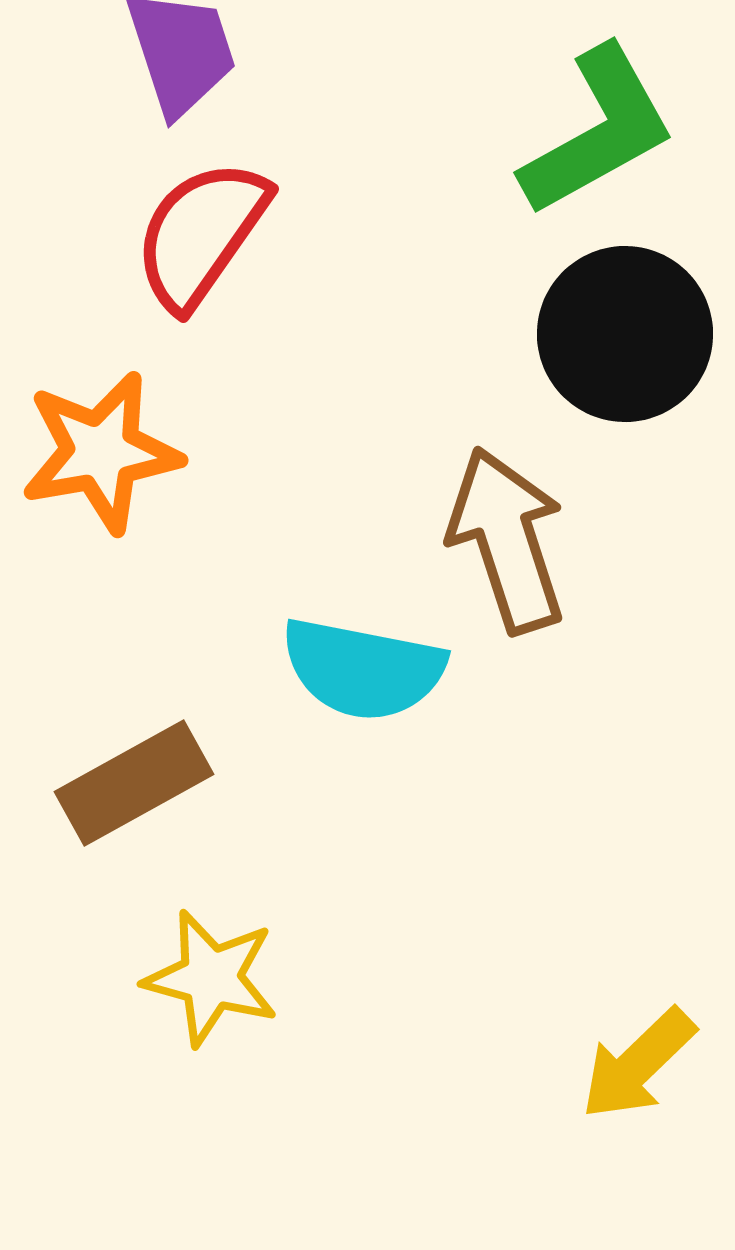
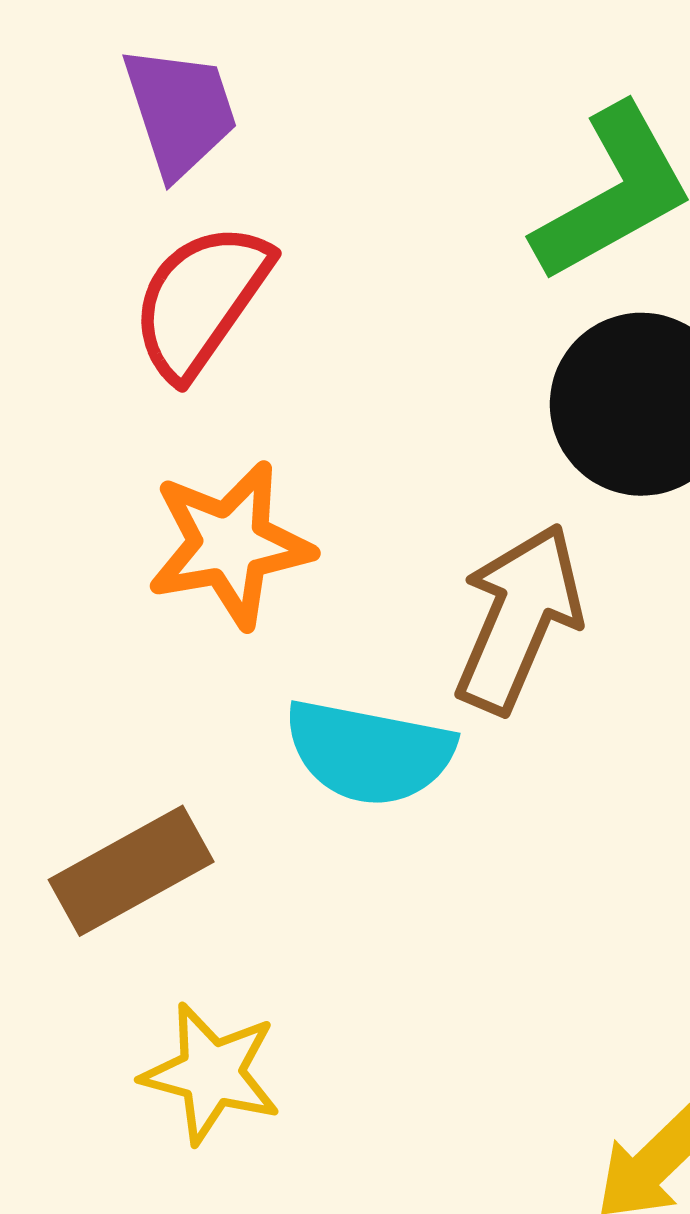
orange star: (101, 452) -> (230, 544), moved
brown arrow: (507, 540) -> (519, 618), turned 41

